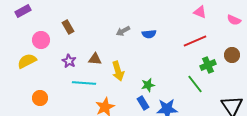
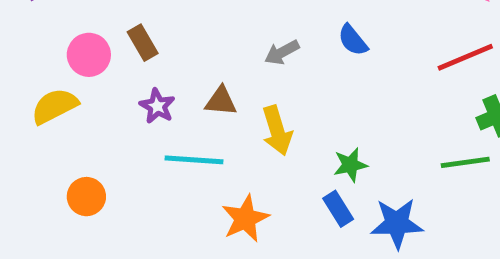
brown rectangle: (68, 27) -> (143, 43), moved
gray arrow: (123, 31) -> (282, 52), moved
blue semicircle: (149, 34) -> (353, 40), turned 56
green line: (195, 84) -> (465, 162), turned -60

